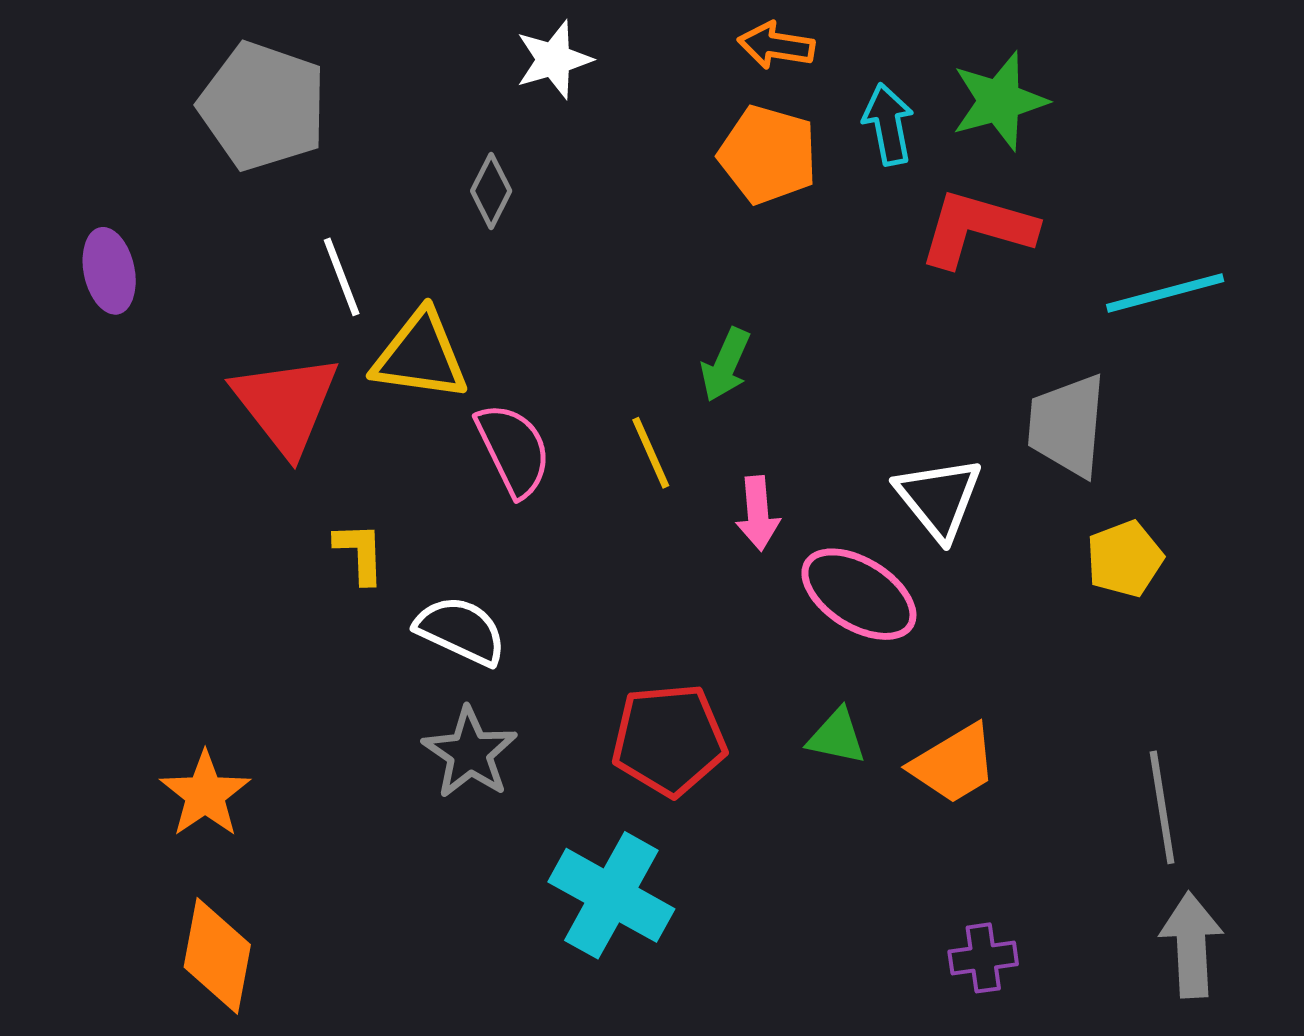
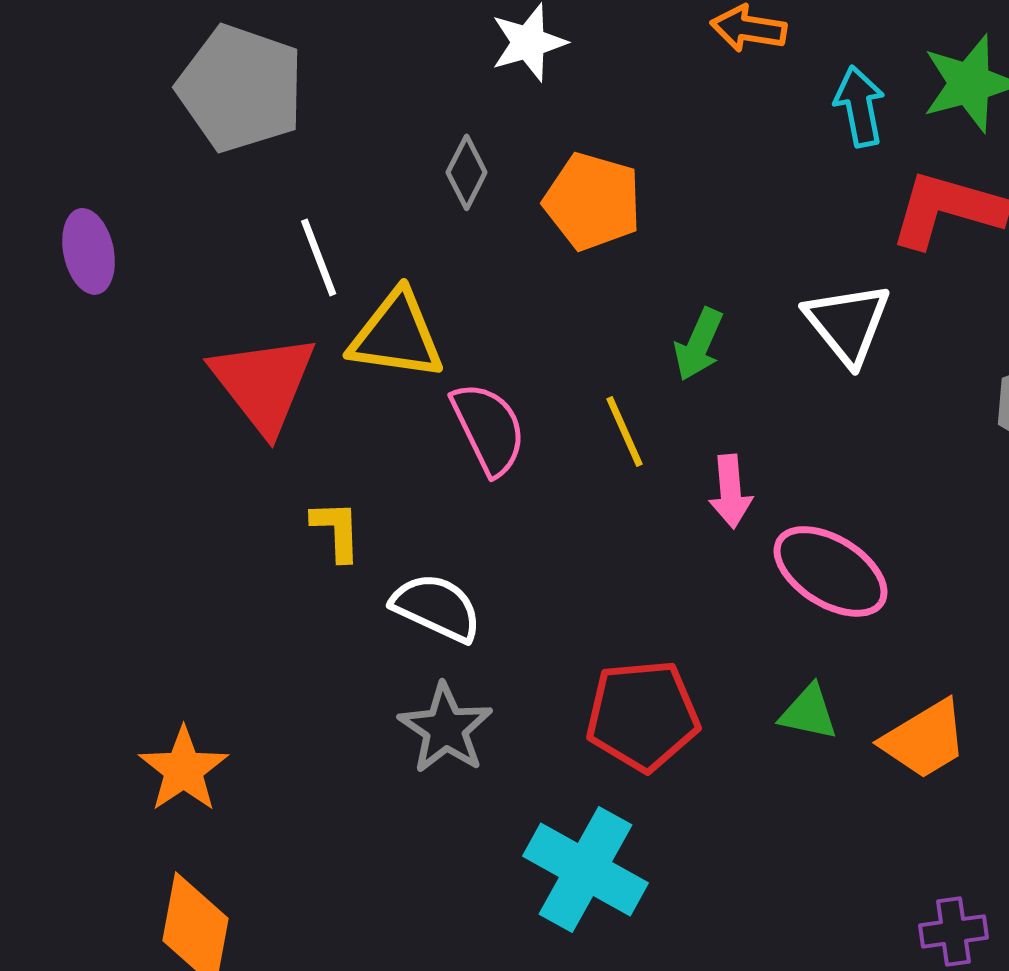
orange pentagon: (768, 155) -> (593, 201), moved
white triangle: (939, 498) -> (848, 323), moved

